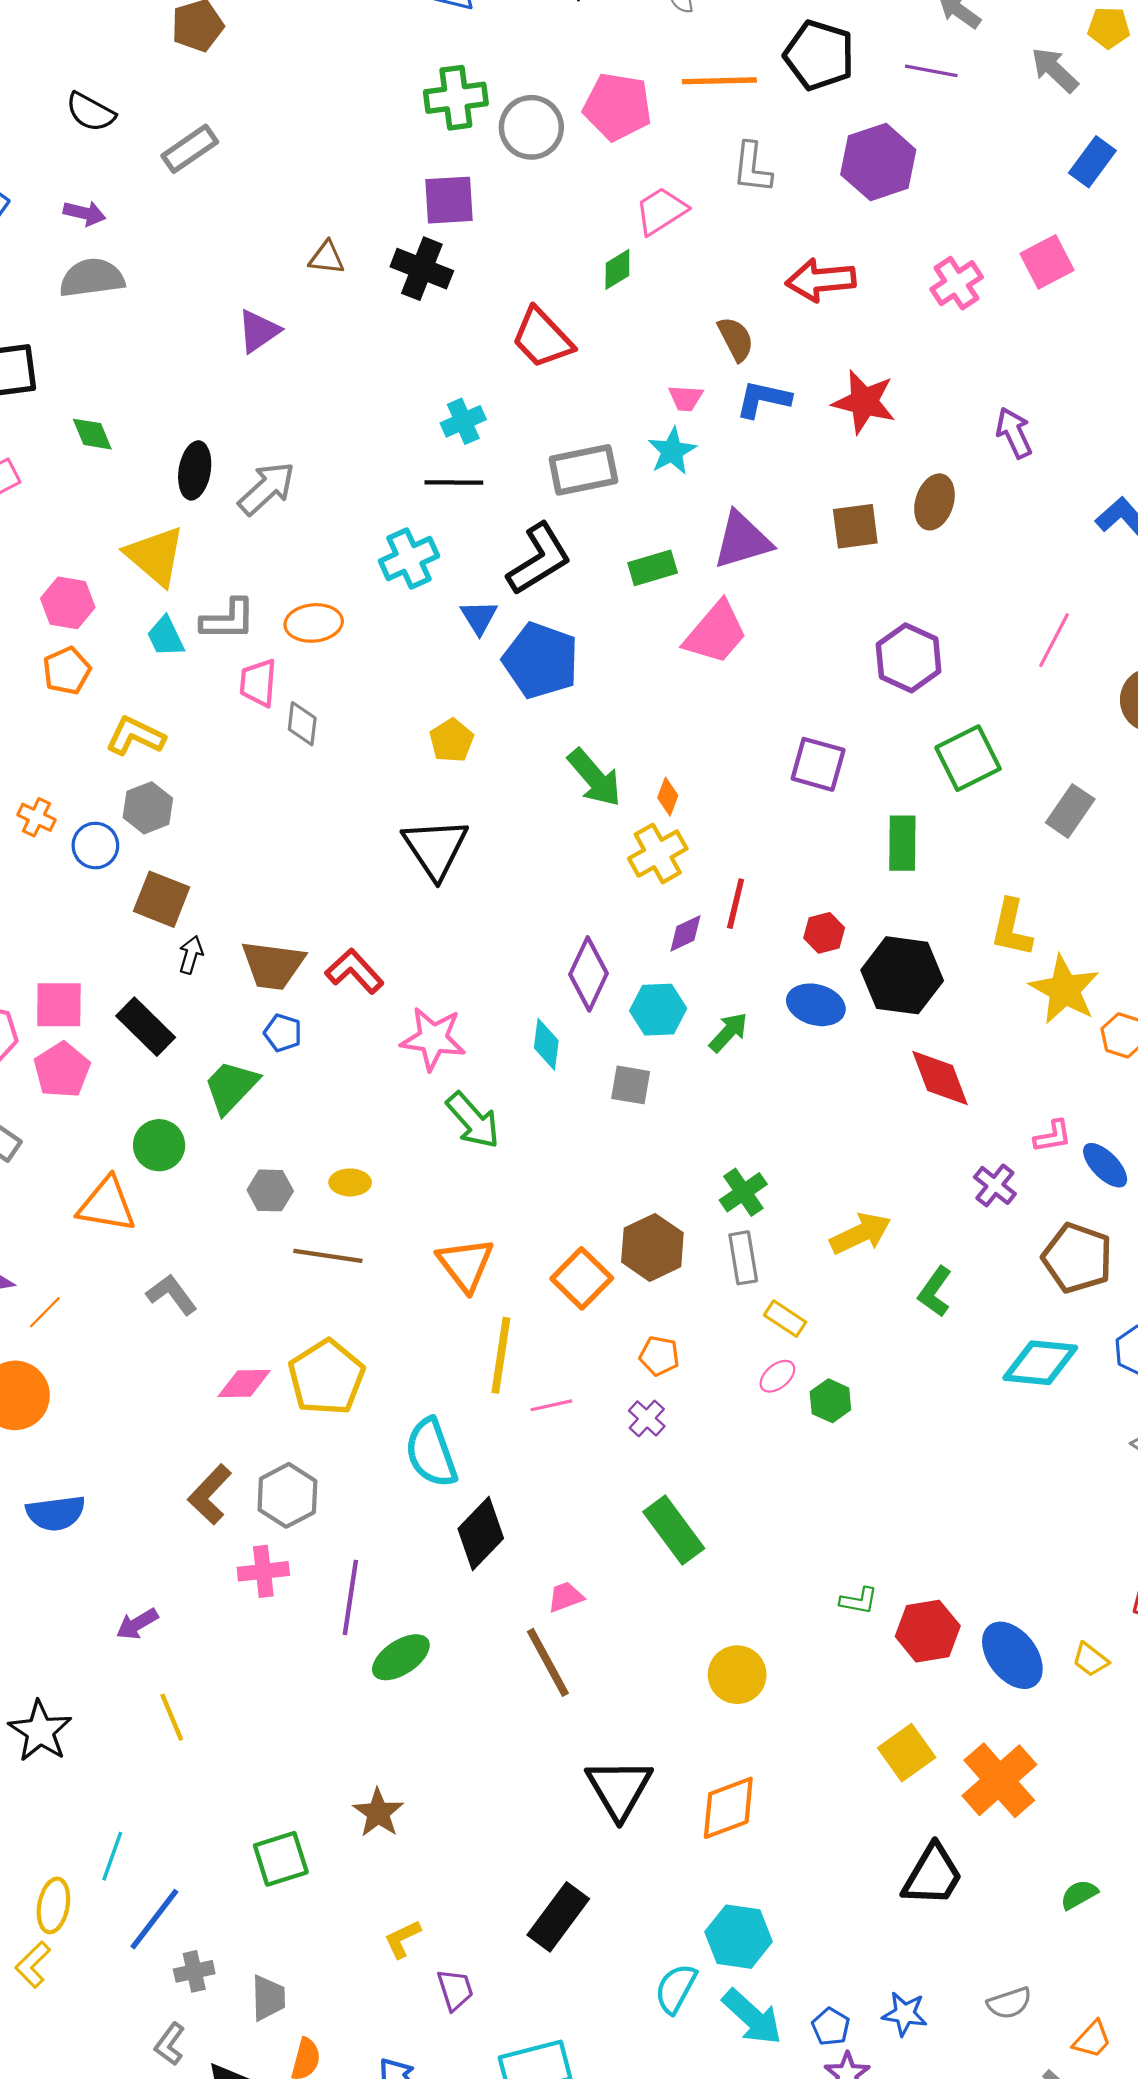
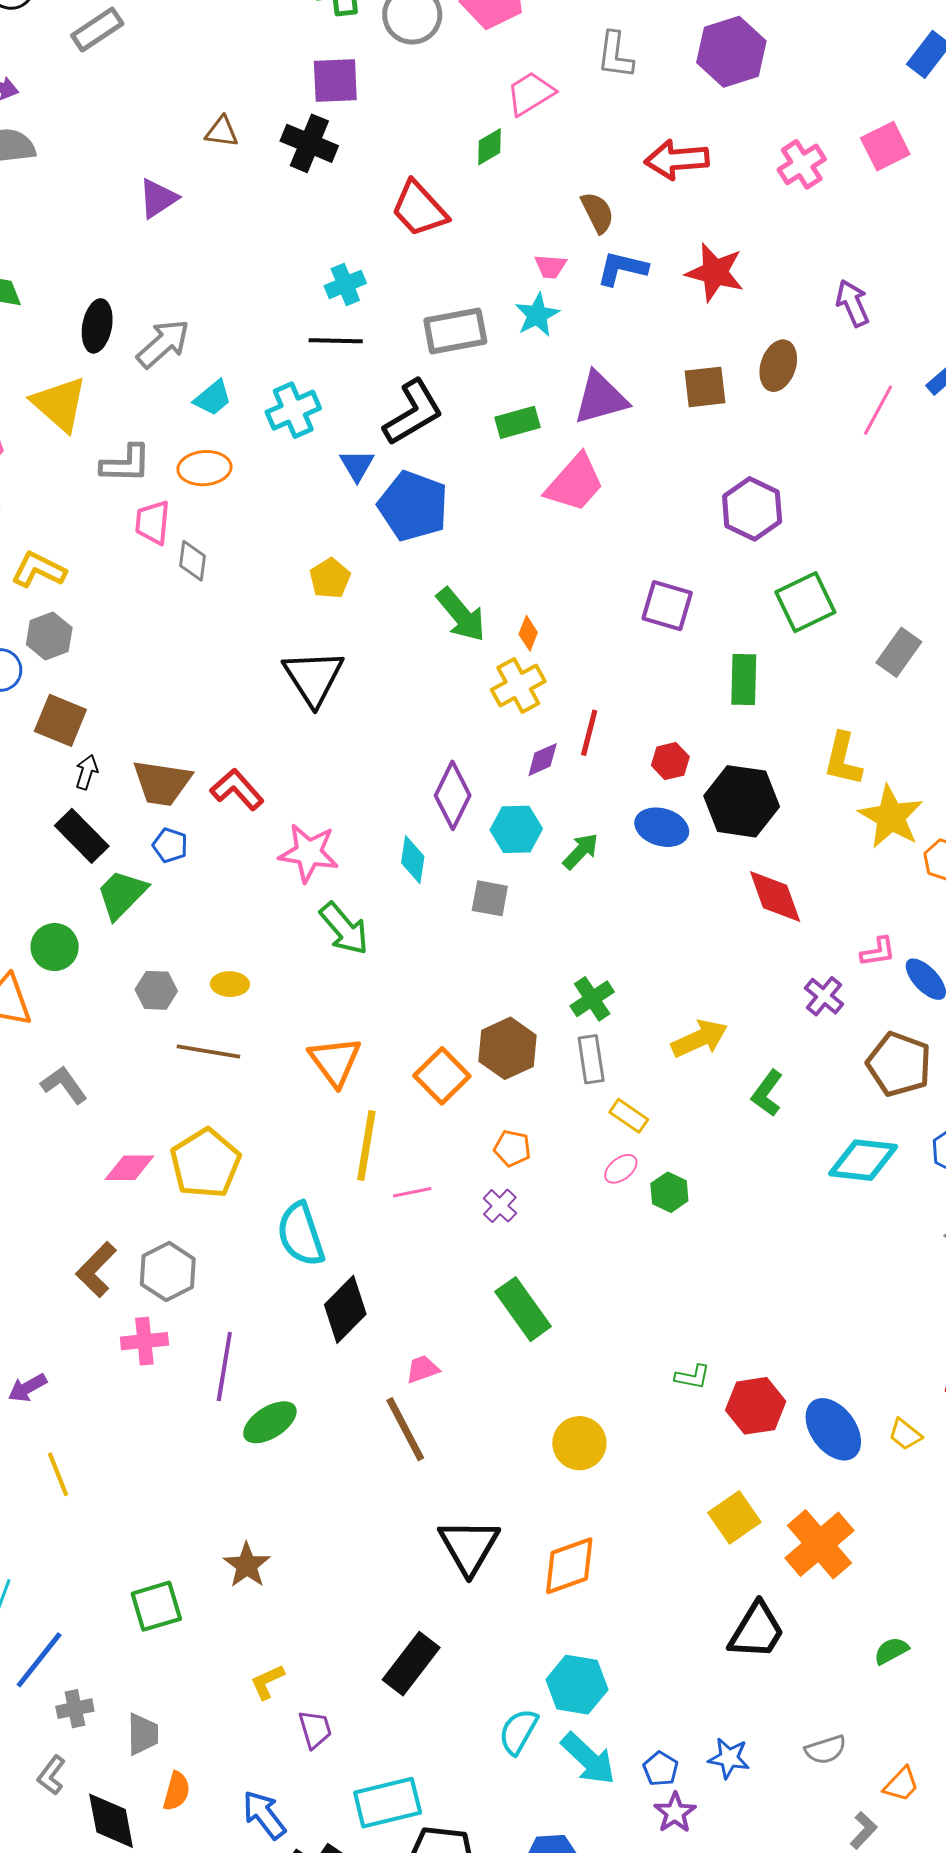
cyan trapezoid: (166, 637) -> (213, 398), moved, turned -105
pink line: (1054, 640) -> (878, 410), moved
black rectangle: (146, 1027) -> (82, 836), moved

